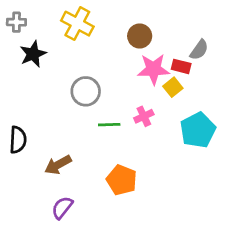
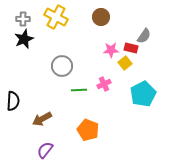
gray cross: (16, 22) -> (23, 19), moved
brown circle: (140, 36) -> (101, 17), moved
pink star: (153, 69) -> (111, 50), size x0.7

